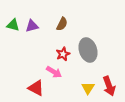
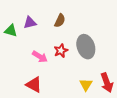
green triangle: (13, 25) -> (11, 31), moved
pink arrow: (54, 72) -> (40, 57), moved

